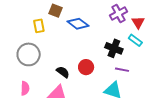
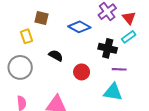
blue diamond: (78, 24) -> (79, 27), moved
cyan rectangle: (135, 40) -> (129, 37), turned -64
black semicircle: (63, 72) -> (56, 56), moved

